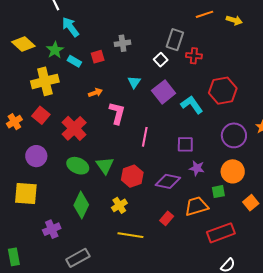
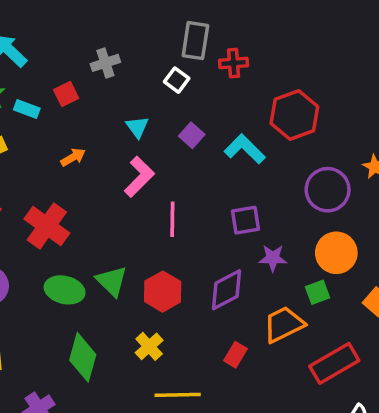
purple square: (164, 92) -> (192, 135), size x0.6
pink L-shape: (117, 113) -> (139, 177), moved, turned 40
purple diamond: (168, 181) -> (226, 290), turned -30

